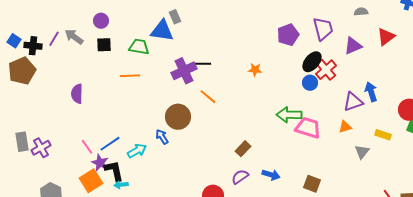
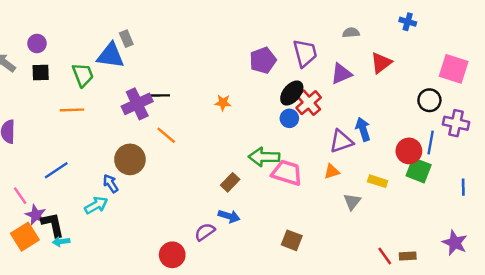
green trapezoid: (139, 47) -> (83, 75), turned 60
blue line: (110, 144) -> (56, 170), moved
brown rectangle: (243, 149) -> (230, 182), moved
cyan arrow: (137, 151) -> (96, 205), moved
blue arrow: (271, 175) -> (229, 216), moved

